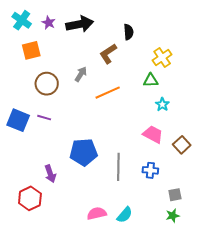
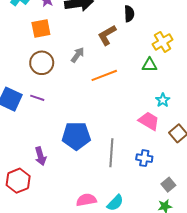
orange square: (31, 50) -> (41, 28), moved
cyan star: (162, 104) -> (163, 100), moved
gray square: (175, 195) -> (168, 185), turned -32

